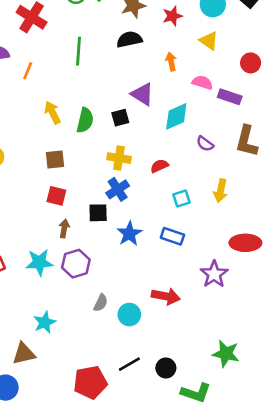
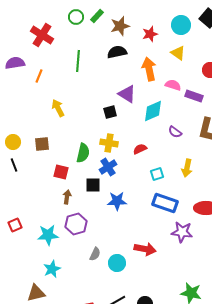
orange arrow: (171, 62) -> (149, 69), size x1.6
green semicircle: (85, 120) -> (83, 153), moved
brown square: (55, 159) -> (42, 144), moved
blue star: (129, 234) -> (117, 201), turned 30
blue rectangle: (172, 236) -> (165, 203), moved, size x1.4
cyan star: (39, 262) -> (48, 235), moved
purple star: (214, 274) -> (182, 232), turned -30

